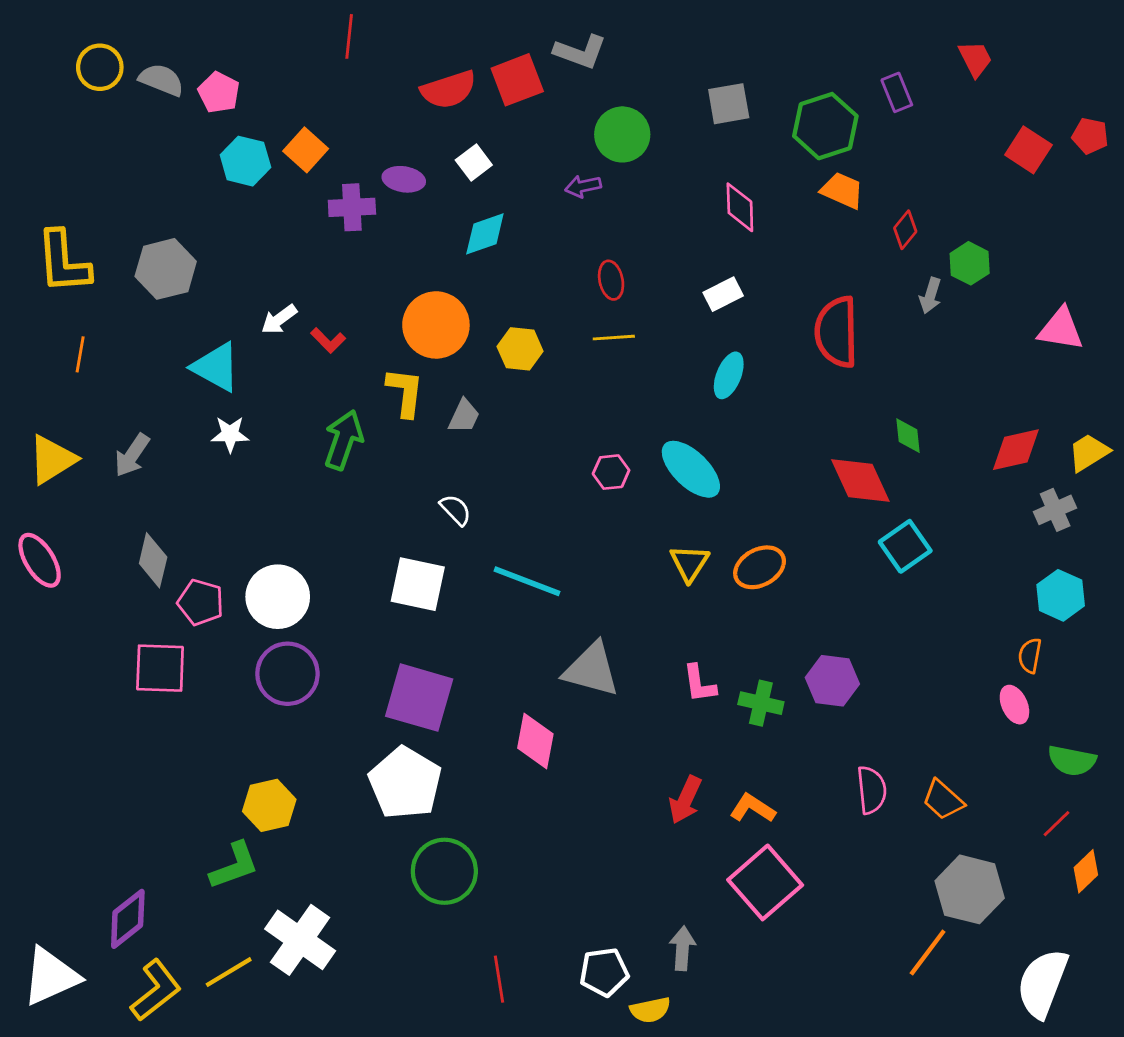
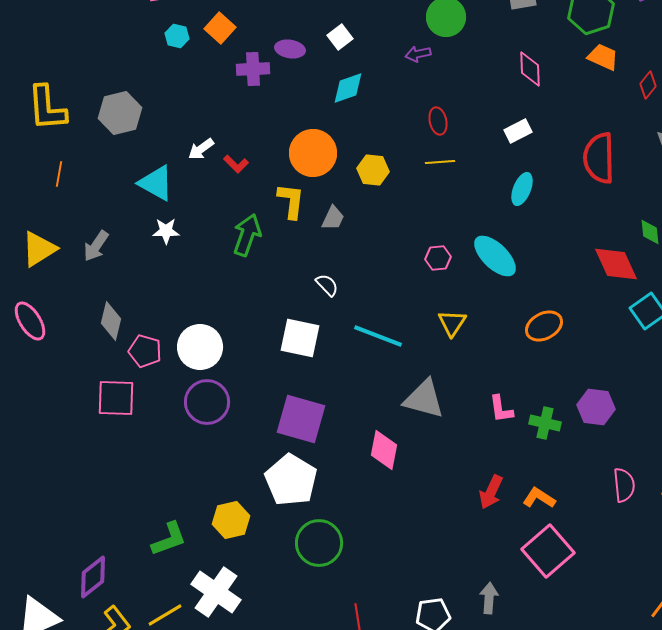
cyan hexagon: (245, 161) -> (177, 36), size x0.7
yellow triangle: (689, 563) -> (452, 323), moved
yellow hexagon: (269, 805) -> (231, 520), moved

